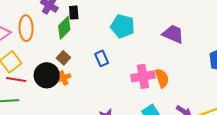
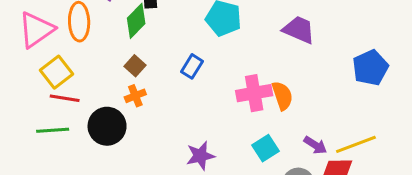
blue rectangle: (102, 58) -> (192, 66), turned 56
black circle: (47, 75) -> (107, 126), moved

